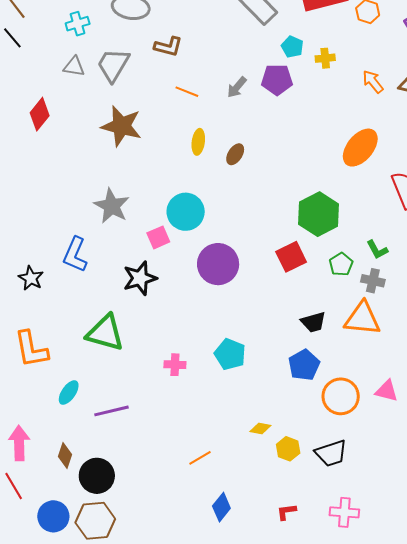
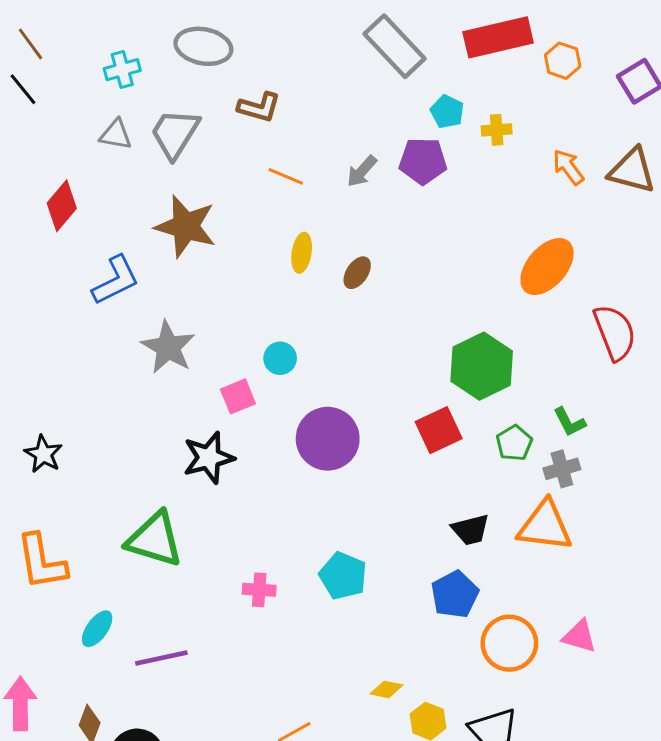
cyan circle: (186, 212) -> (280, 358), size x0.6
blue L-shape: (75, 255) -> (116, 280), moved, turned -141
gray cross: (373, 281) -> (562, 469), turned -30

